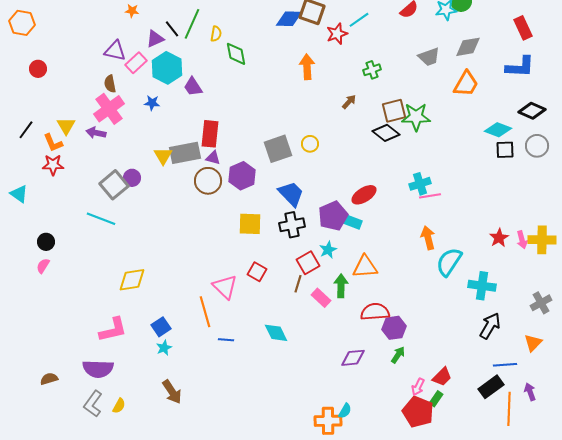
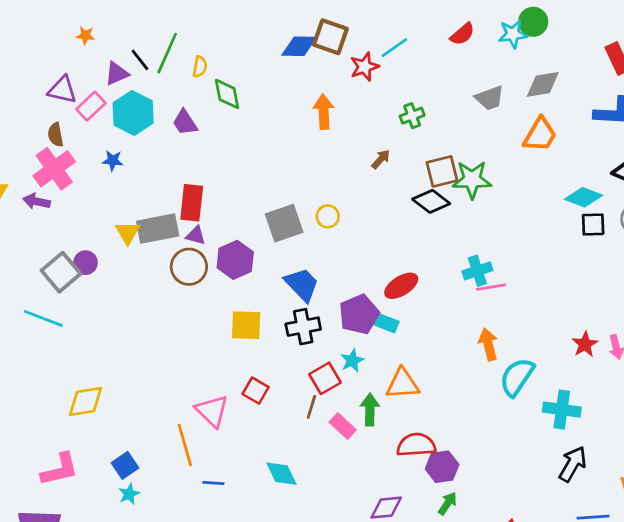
purple trapezoid: (193, 87) -> (185, 122), moved

